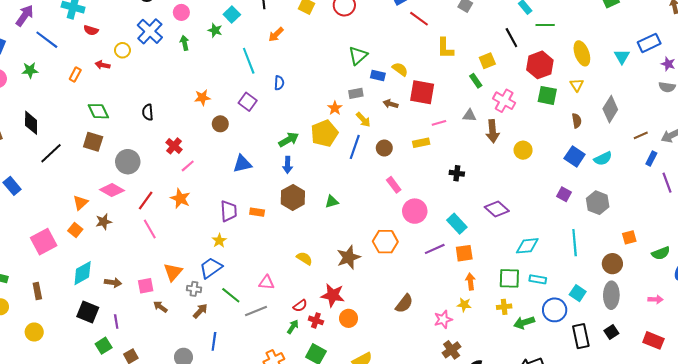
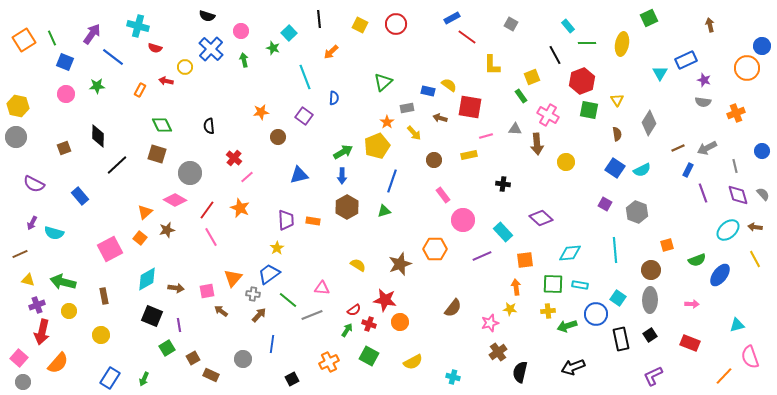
yellow ellipse: (582, 53) -> (622, 44), moved, turned 30
green triangle: (358, 56) -> (383, 82), moved
blue line: (355, 147) -> (392, 181), moved
orange square: (464, 253) -> (525, 260), moved

